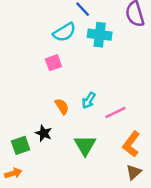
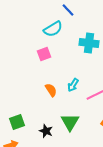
cyan cross: (100, 35) -> (89, 43), moved
black star: (44, 133) -> (46, 131), moved

